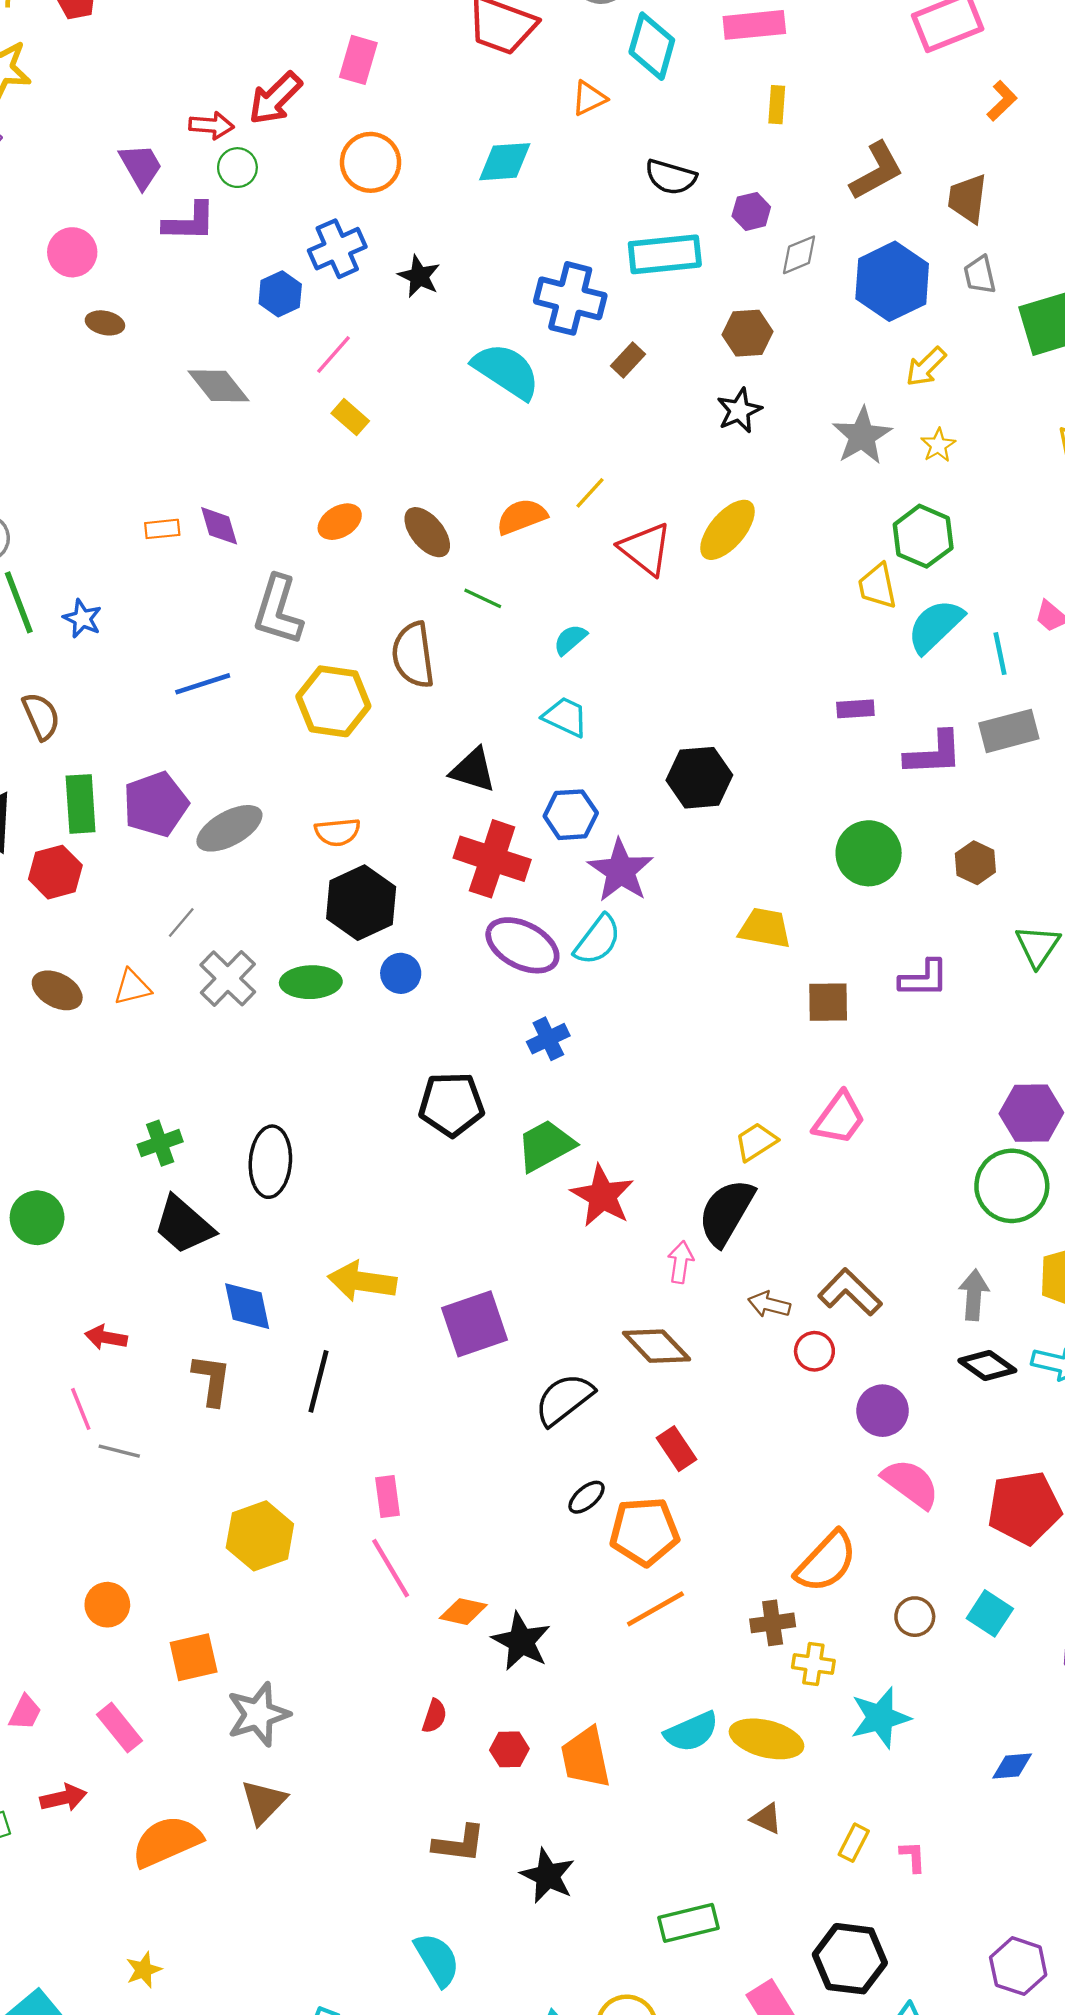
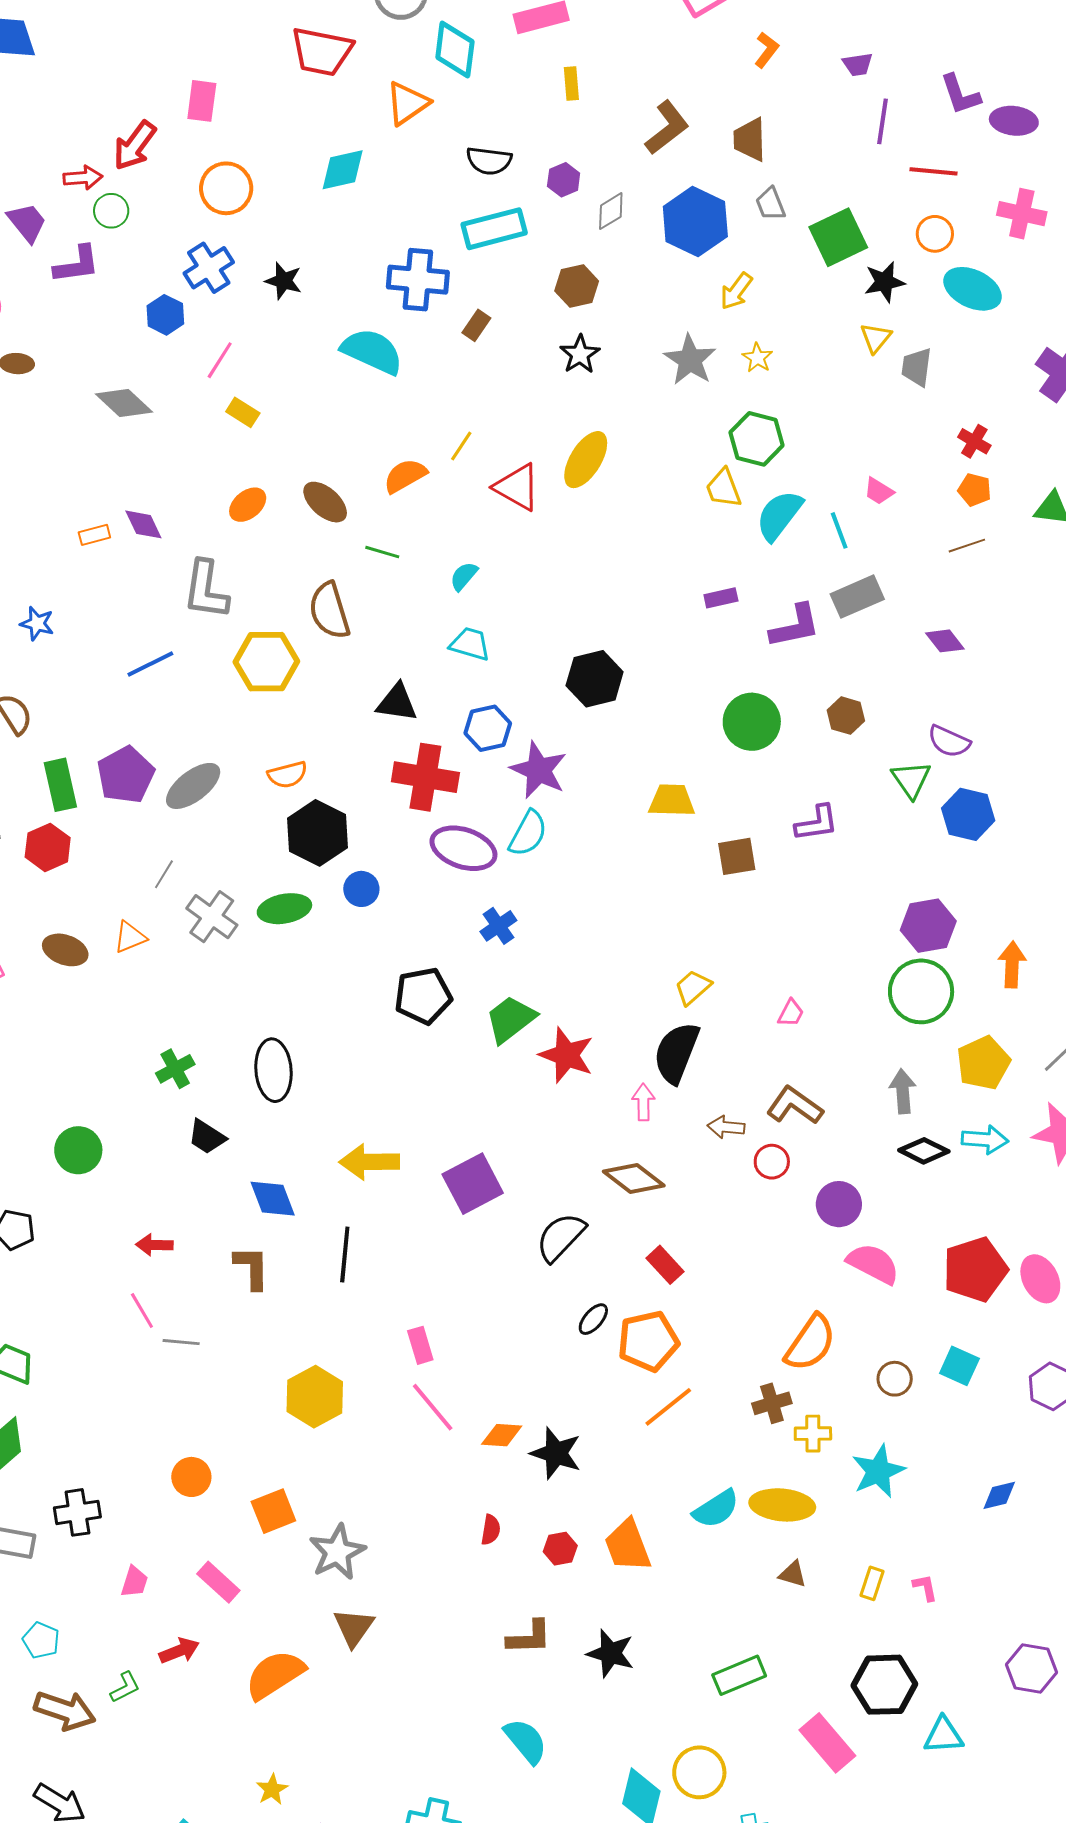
orange triangle: (589, 98) -> (407, 103), size x1.4
pink trapezoid: (839, 1118) -> (791, 1013), moved, size x0.6
black trapezoid: (184, 1225) -> (207, 1137), size x0.7

